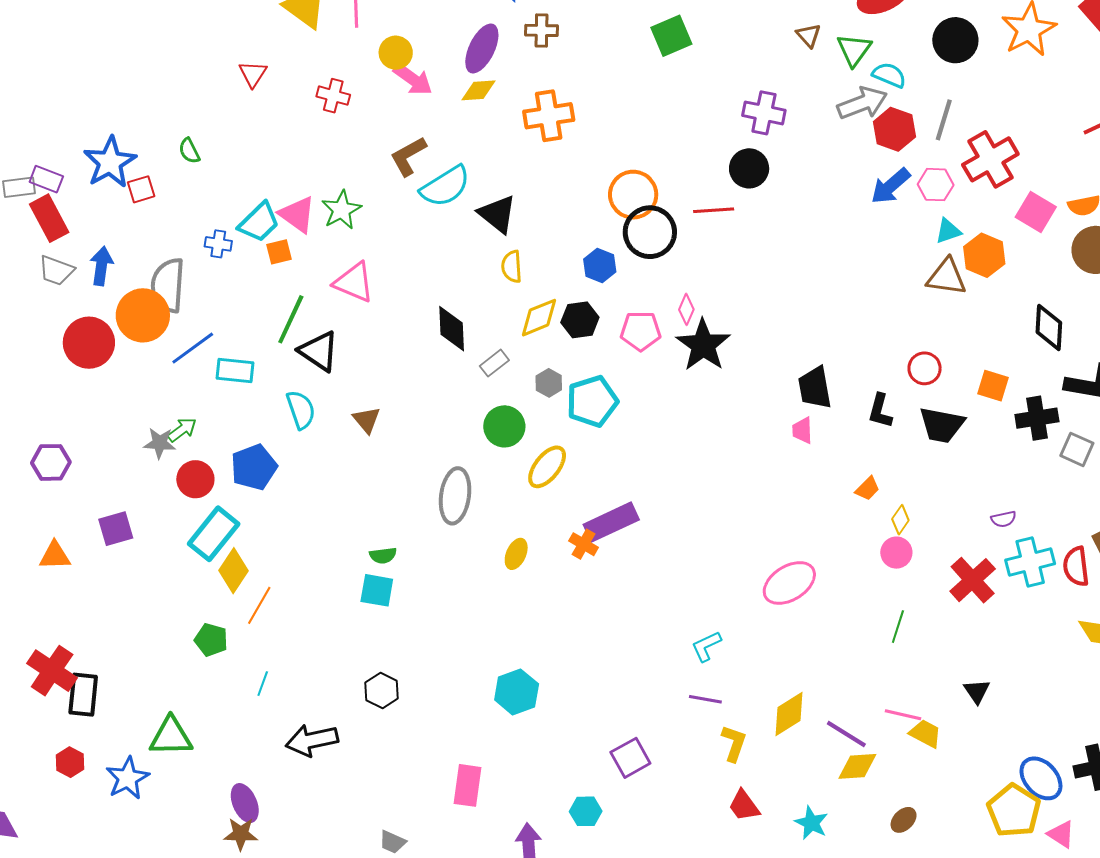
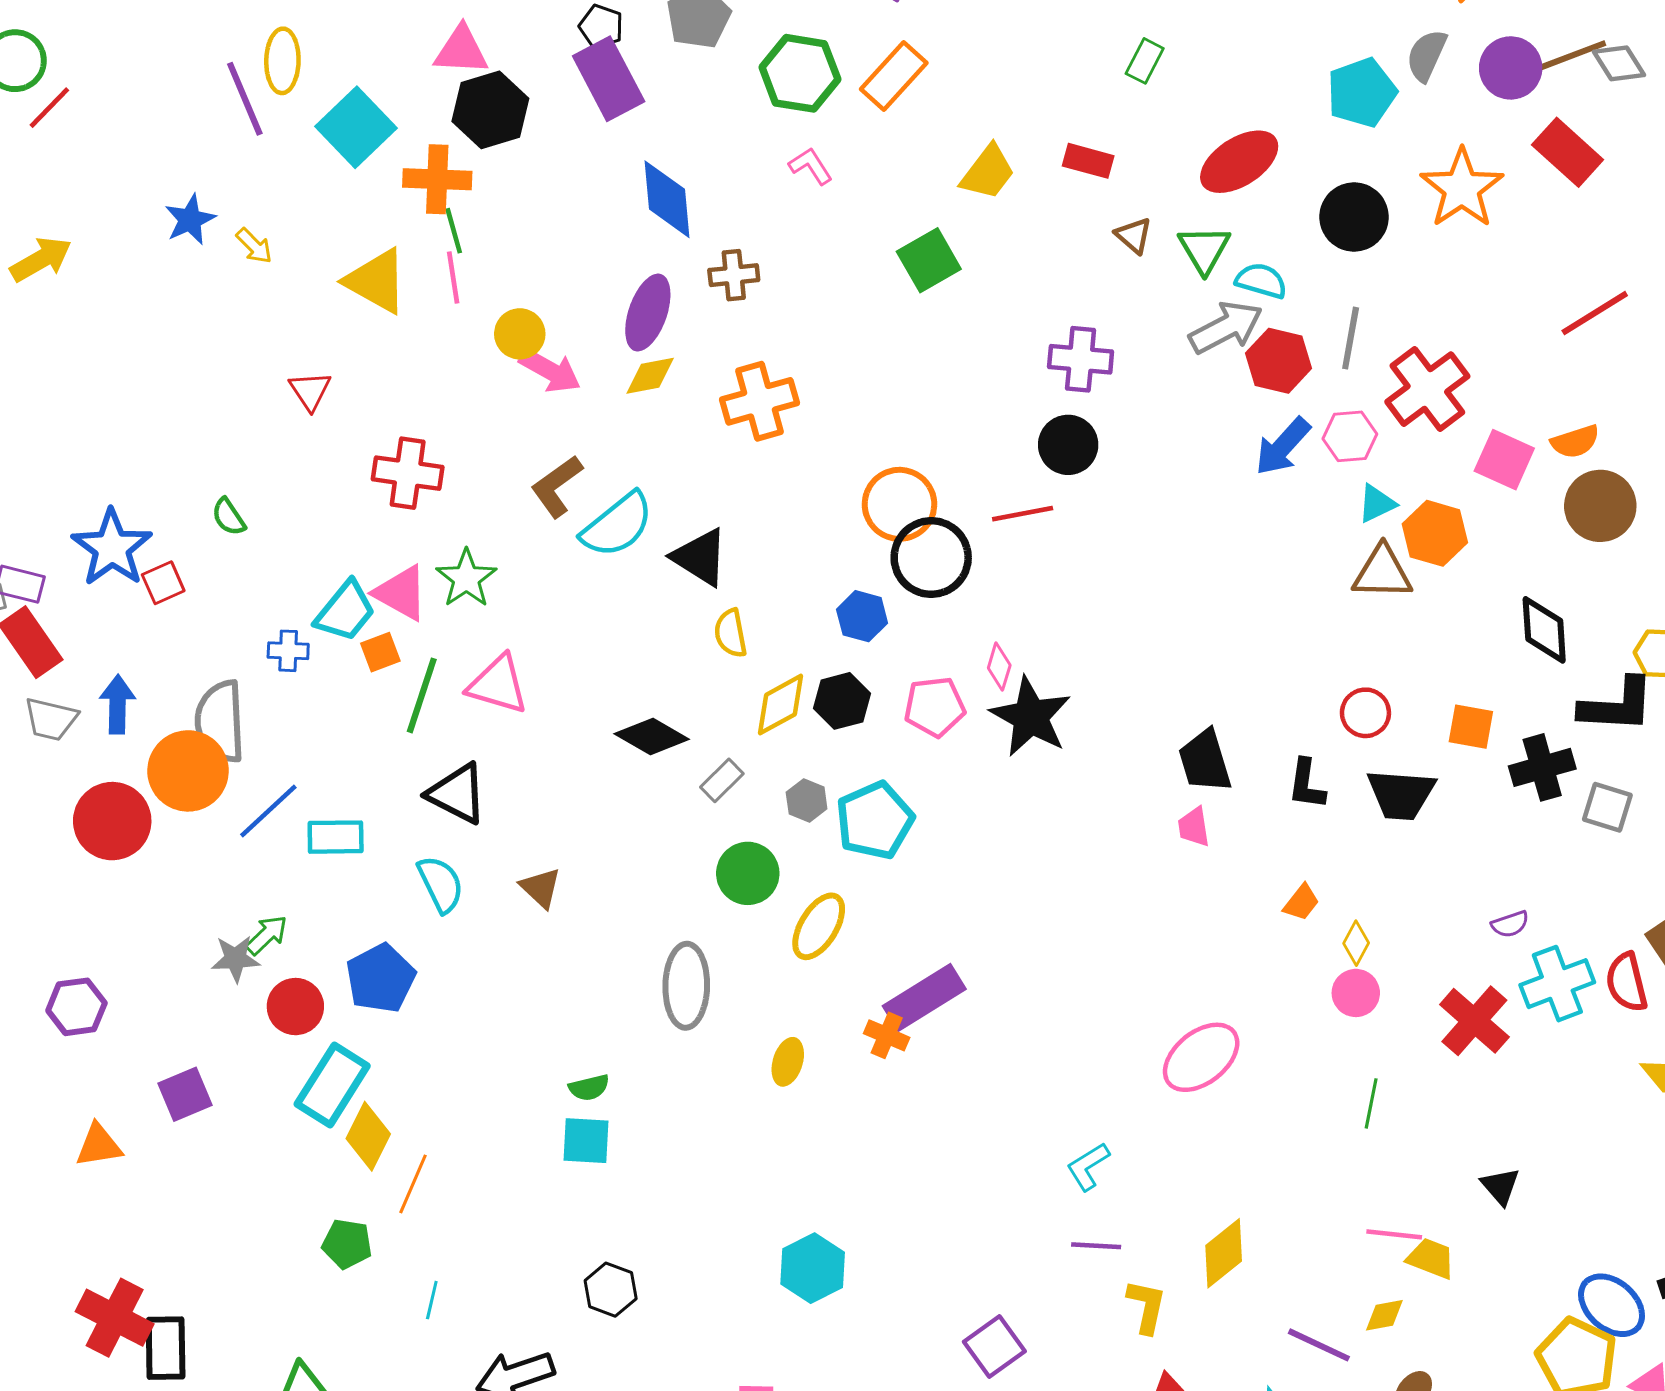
red cross: (333, 96) -> (408, 473), moved, size x1.4
green line: (291, 319) -> (422, 695), moved
black diamond: (452, 329) -> (652, 737), turned -51
purple line: (846, 734) -> (1319, 1345), moved
yellow diamond: (857, 766) -> (1384, 1315), moved, size x0.7

